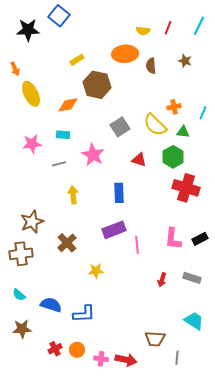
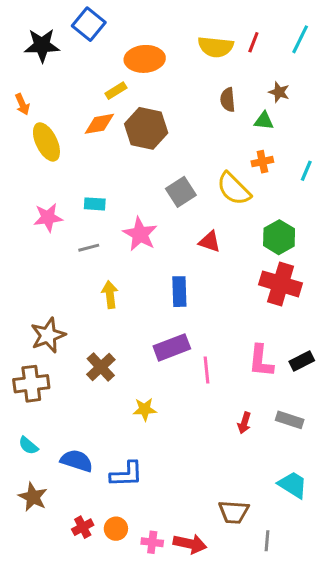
yellow semicircle: (143, 31) -> (216, 47), size x1.6
orange ellipse: (125, 54) -> (145, 59), moved
orange diamond: (68, 105) -> (99, 124), moved
green triangle: (183, 132) -> (264, 121), moved
green hexagon: (173, 157) -> (279, 237), moved
brown star: (22, 329) -> (33, 497), turned 30

